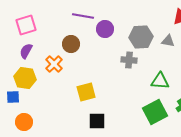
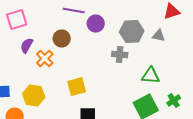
purple semicircle: (26, 51) -> (27, 46), moved
yellow hexagon: (25, 78) -> (34, 96), moved

